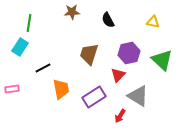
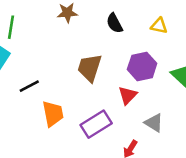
yellow triangle: (153, 22) -> (159, 26), moved
gray triangle: (138, 96) -> (154, 123), size x0.7

